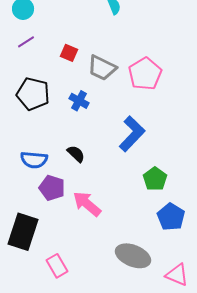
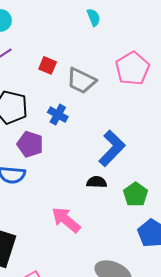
pink pentagon: (145, 74) -> (132, 69), moved
black semicircle: (76, 154) -> (97, 182), moved, turned -42
purple pentagon: (52, 188) -> (30, 144), moved

